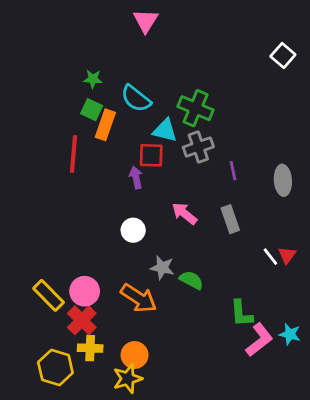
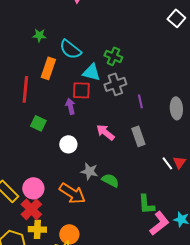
green cross: (196, 108) -> (113, 56), size x0.7
green square: (92, 110) -> (38, 123), moved

